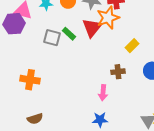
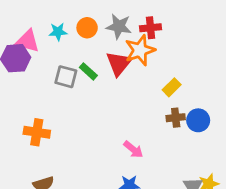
brown cross: (118, 72) -> (176, 118), moved
pink arrow: (103, 93) -> (133, 149), turned -56

